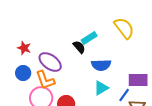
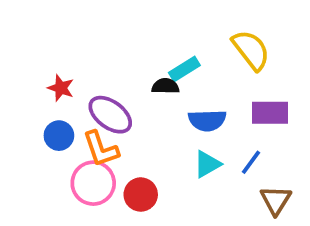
black semicircle: (79, 47) -> (165, 86), turned -48
purple rectangle: (138, 80) -> (270, 113), moved
blue line: (124, 95) -> (251, 162), moved

